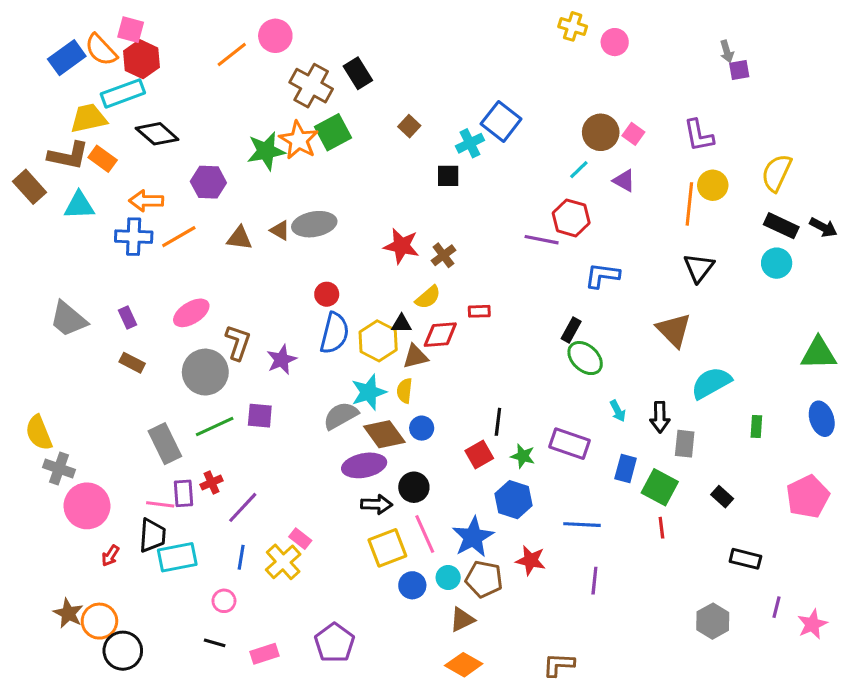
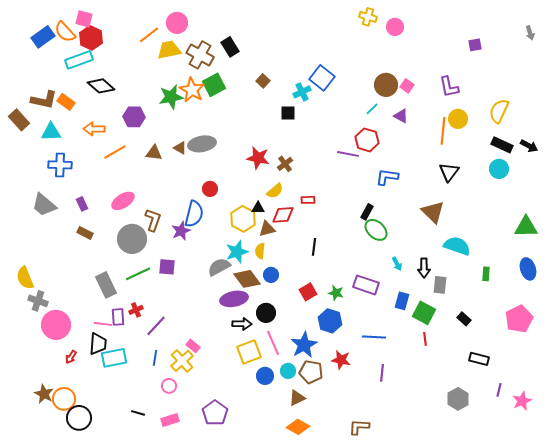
gray arrow: (727, 51) -> (530, 33), moved
yellow trapezoid: (89, 118) -> (169, 50), moved
blue cross: (134, 237) -> (60, 165), moved
blue semicircle: (334, 333) -> (194, 214), moved
cyan semicircle: (711, 383) -> (457, 246), turned 48
black line: (498, 422) -> (314, 247), moved
pink circle: (224, 601) -> (169, 386), moved

